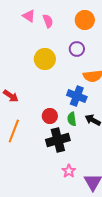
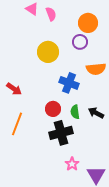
orange circle: (85, 20) -> (88, 23), moved
blue cross: (77, 96) -> (69, 83), moved

